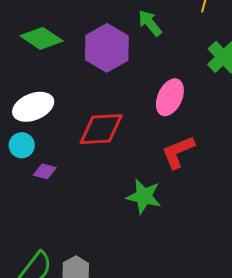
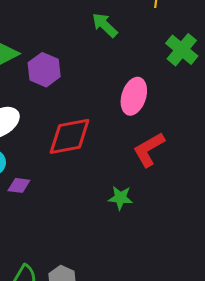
purple hexagon: (107, 48) -> (44, 70), moved, size x0.7
green star: (144, 196) -> (120, 198), size x0.7

